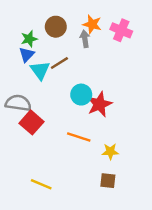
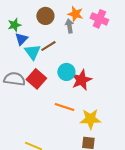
green star: (29, 39) -> (14, 25), moved
red square: (32, 122) -> (36, 79), moved
yellow star: (110, 152) -> (90, 119), size x1.5

